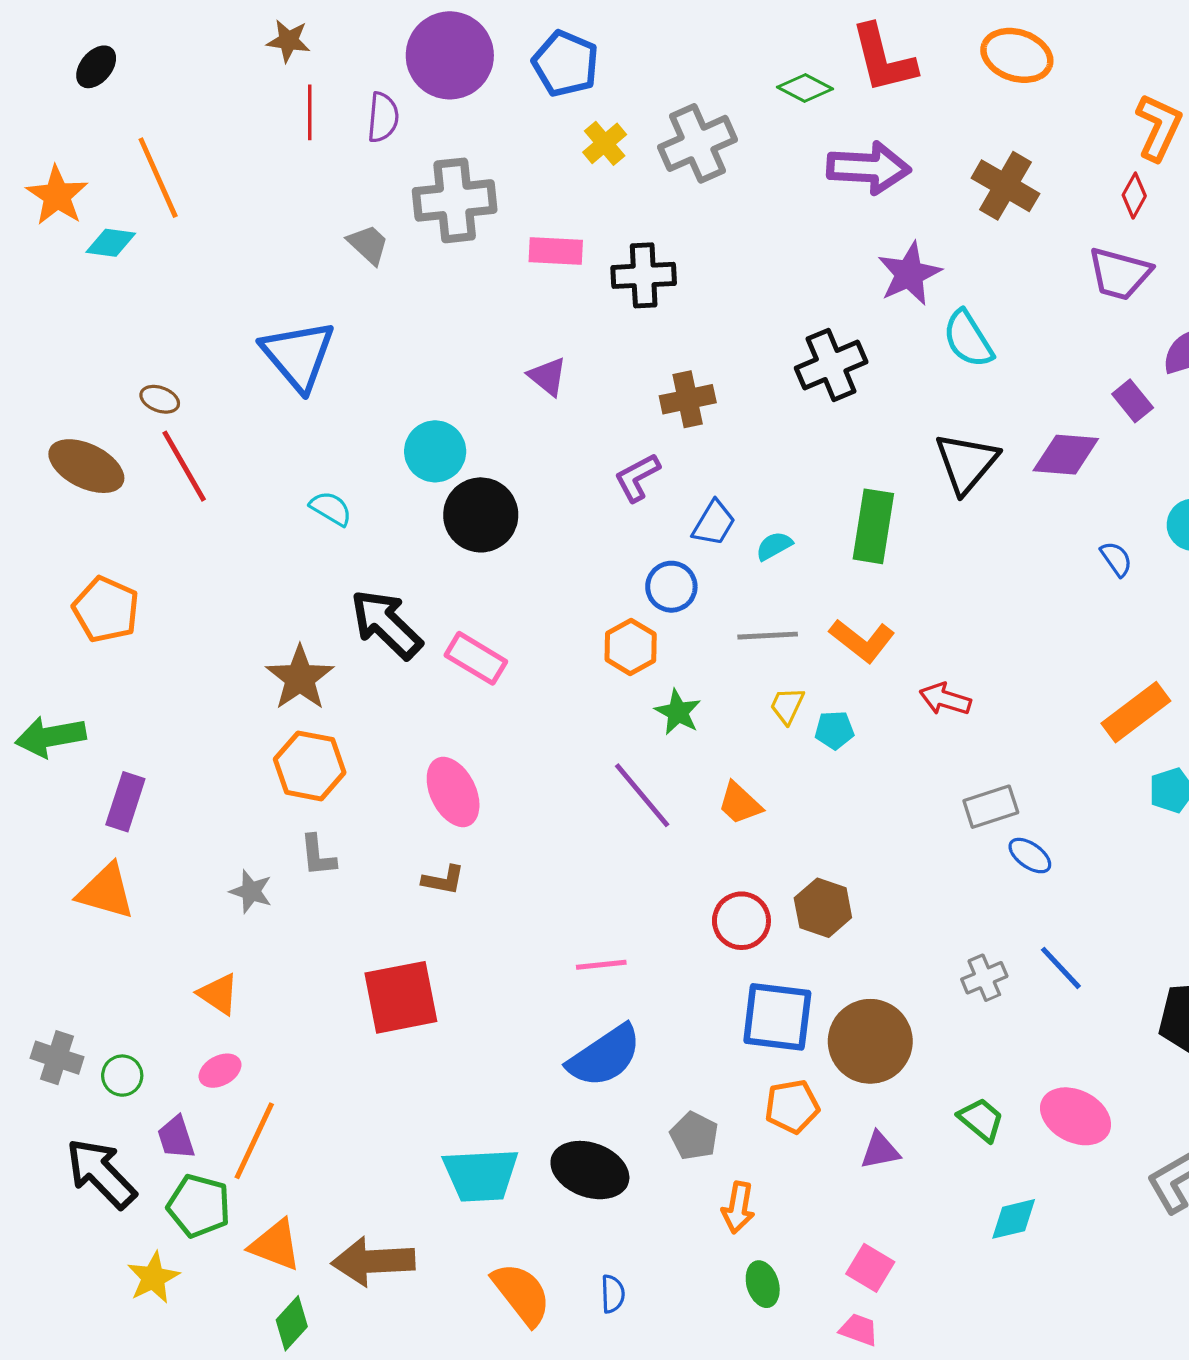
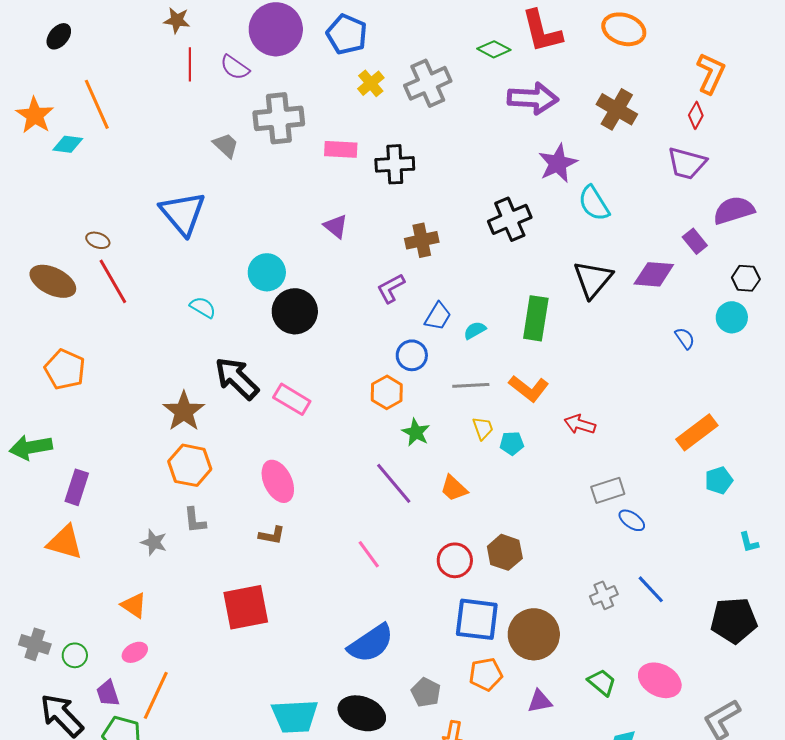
purple semicircle: (383, 117) -> (235, 67), turned 120
yellow trapezoid: (787, 706) -> (483, 428), turned 135
pink line: (601, 965) -> (369, 554), moved, turned 60

